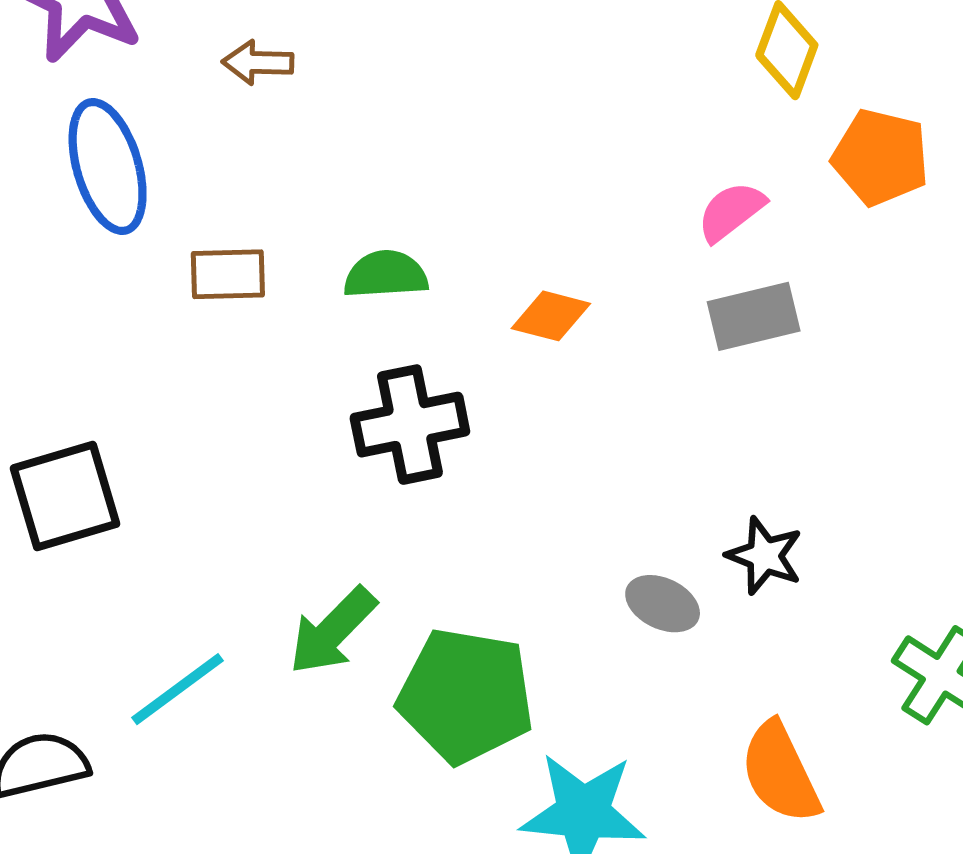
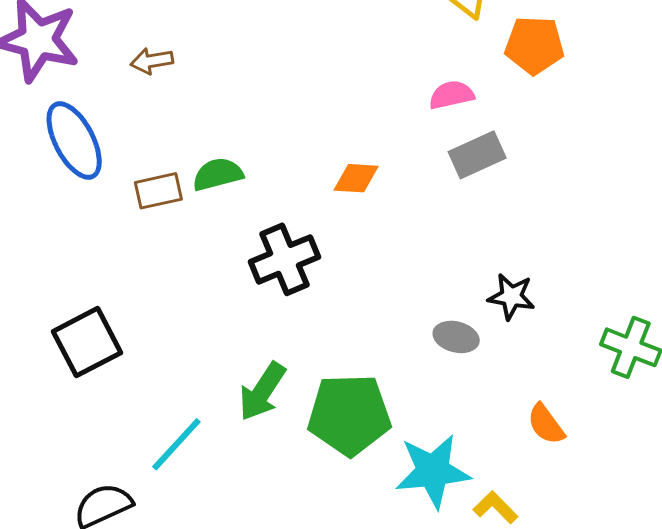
pink semicircle: (731, 211) -> (451, 95), turned 36
green semicircle: (386, 275) -> (218, 174), moved
orange semicircle: (780, 773) -> (546, 424), size x0.7

